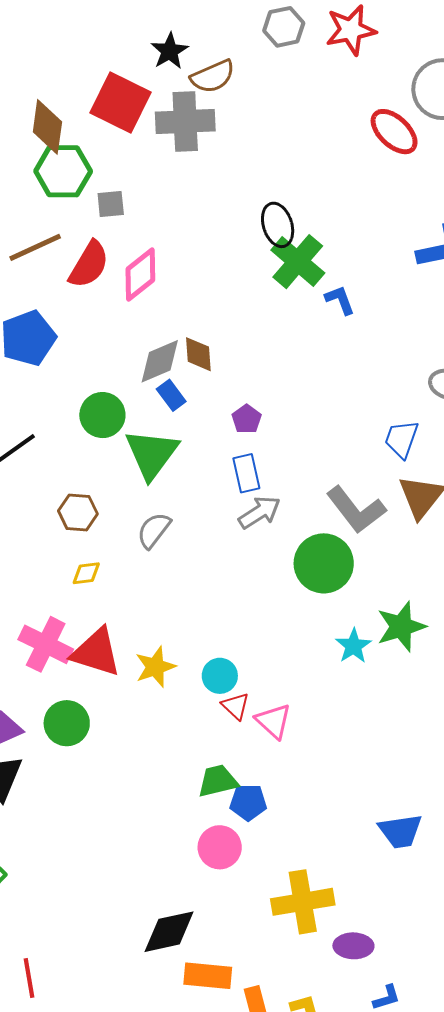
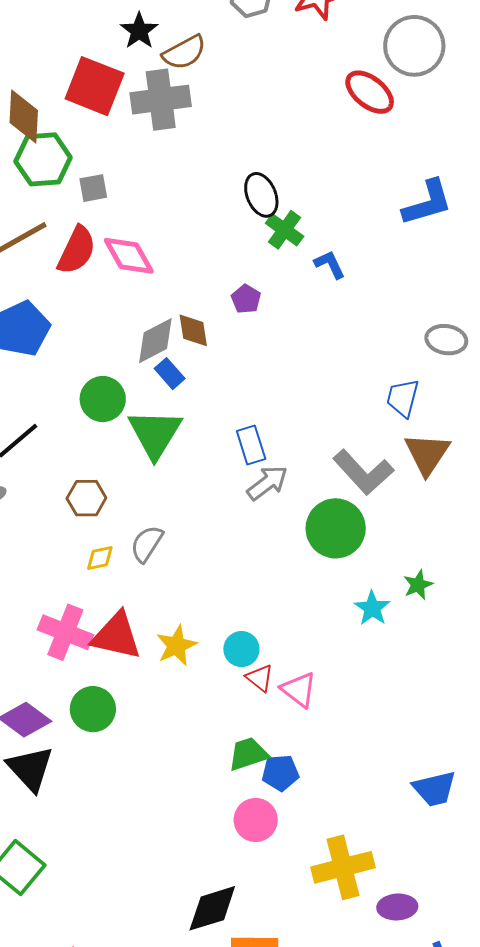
green cross: (298, 262) -> (285, 230), size x0.7
pink diamond: (140, 275) -> (129, 256), turned -76
purple pentagon: (247, 419) -> (246, 299), moved
gray semicircle: (154, 530) -> (147, 544), moved
green star: (401, 627) -> (418, 585), size x0.6

